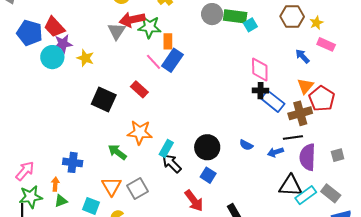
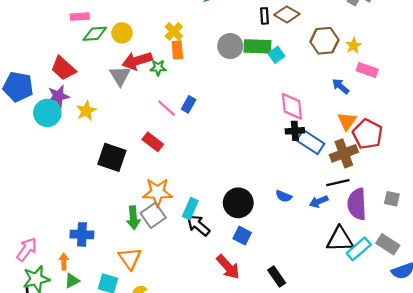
red trapezoid: (54, 27) -> (63, 68), moved
green star: (149, 27) -> (158, 68), size x0.6
orange rectangle: (168, 41) -> (177, 50), moved
yellow star: (85, 58) -> (86, 111), turned 30
blue rectangle: (172, 60) -> (189, 104), size x0.6
green arrow: (117, 152) -> (133, 218), turned -126
gray square: (338, 155) -> (392, 199), turned 32
gray square: (137, 188) -> (153, 215), moved

